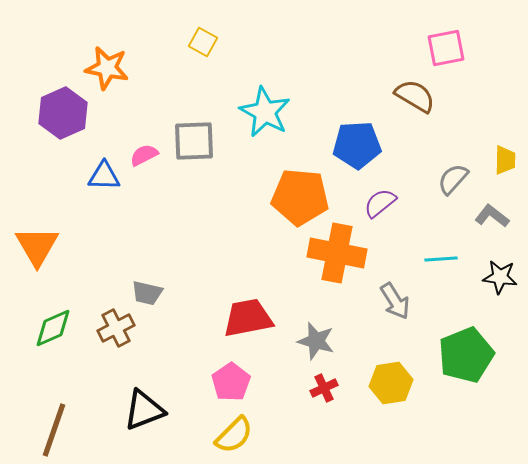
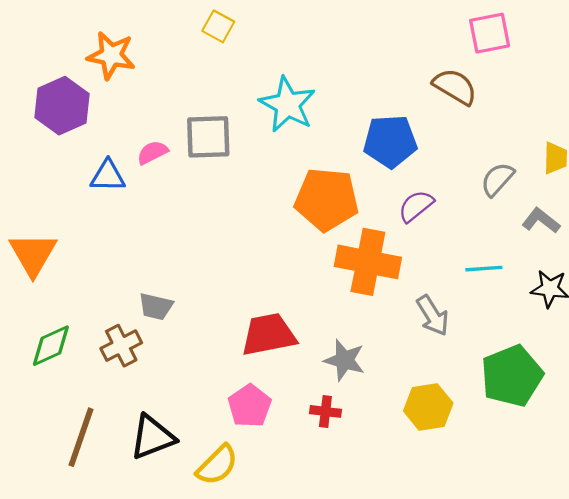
red cross: (324, 388) -> (325, 411), moved, turned 32
brown line: (54, 430) -> (81, 437), moved
yellow semicircle: (234, 435) -> (217, 465), moved

